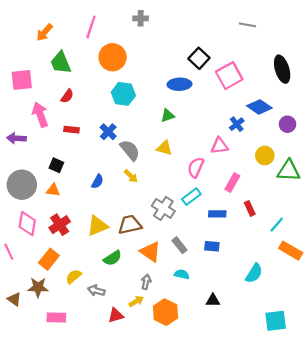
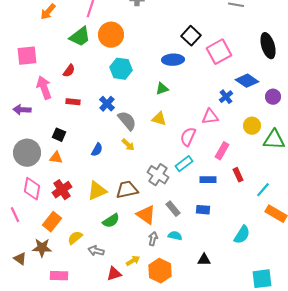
green trapezoid: (61, 63) -> (80, 37), moved, turned -105
gray arrow: (146, 282) -> (153, 239), moved

